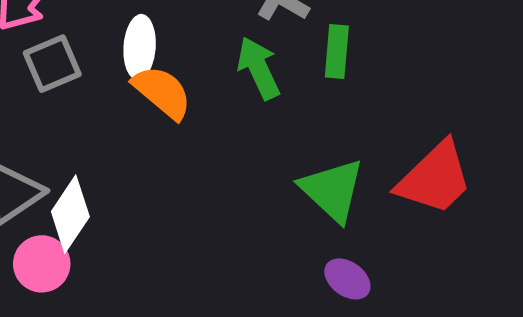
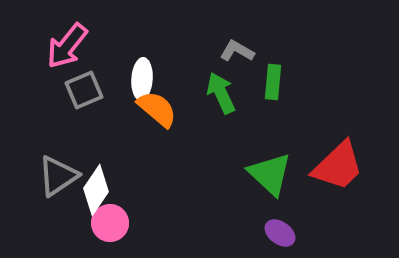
pink circle: (42, 264) -> (110, 223), moved

